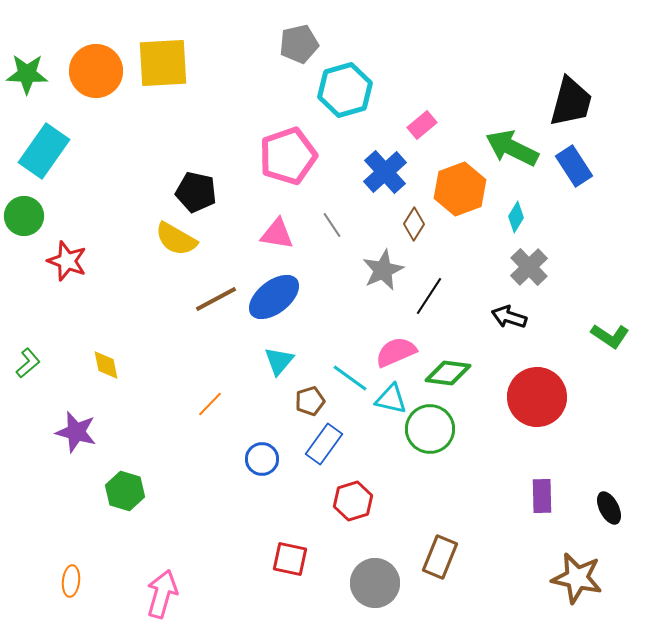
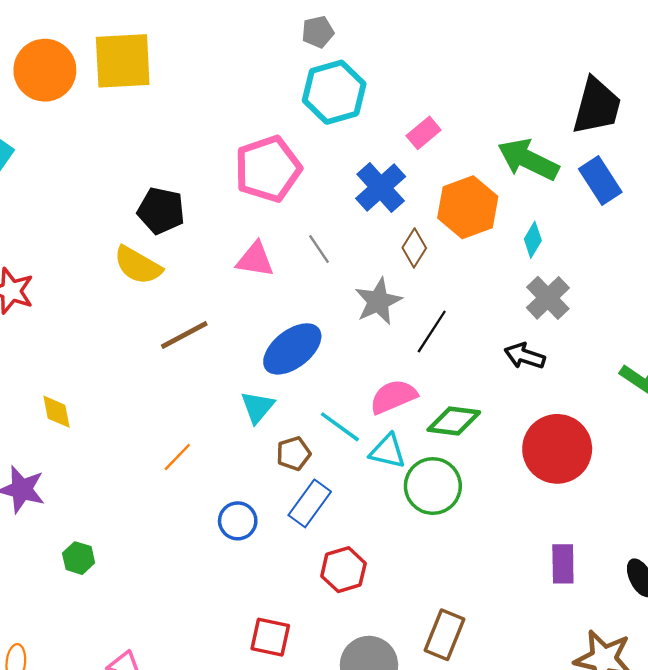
gray pentagon: (299, 44) -> (318, 32), moved, size x0.7
blue ellipse: (274, 297) -> (292, 349), moved
green hexagon: (125, 491) -> (79, 558), size x0.7

